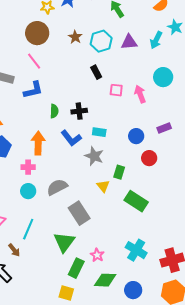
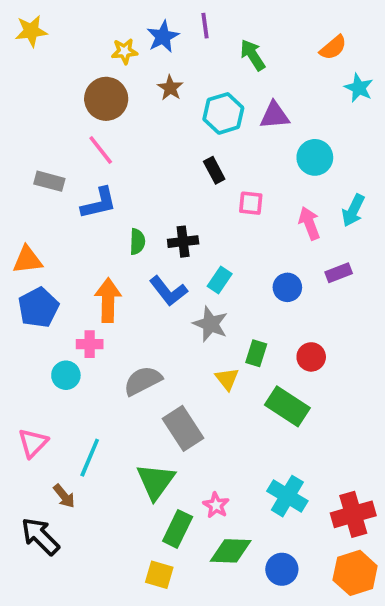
brown star: (75, 37) -> (170, 88), moved
cyan arrow: (156, 40) -> (353, 210), moved
cyan circle: (163, 77) -> (315, 157), moved
pink arrow: (140, 94) -> (309, 223), moved
cyan rectangle: (99, 132) -> (220, 280), turned -64
red circle: (149, 158) -> (311, 357), moved
cyan circle: (28, 191) -> (66, 375), moved

